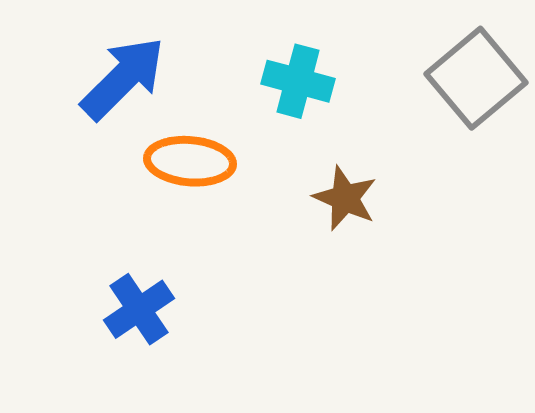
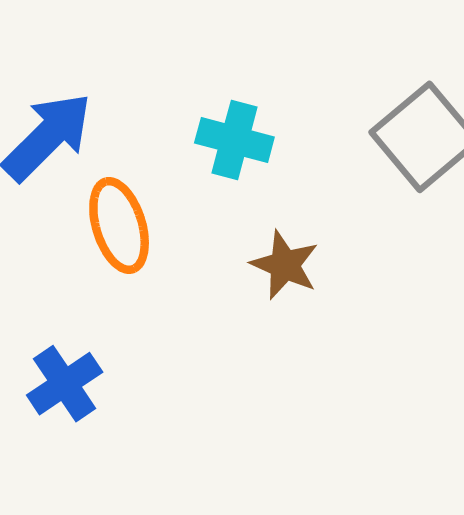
orange ellipse: (190, 161) -> (119, 225), turned 68

